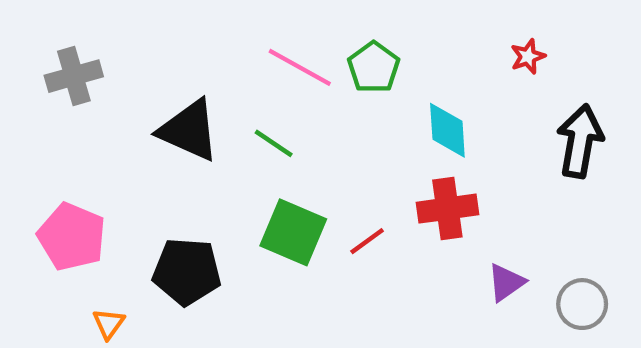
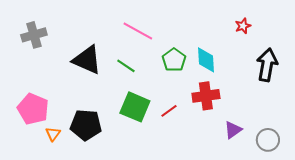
green pentagon: (374, 67) -> (174, 60), moved
orange triangle: (109, 324) -> (53, 134), moved

